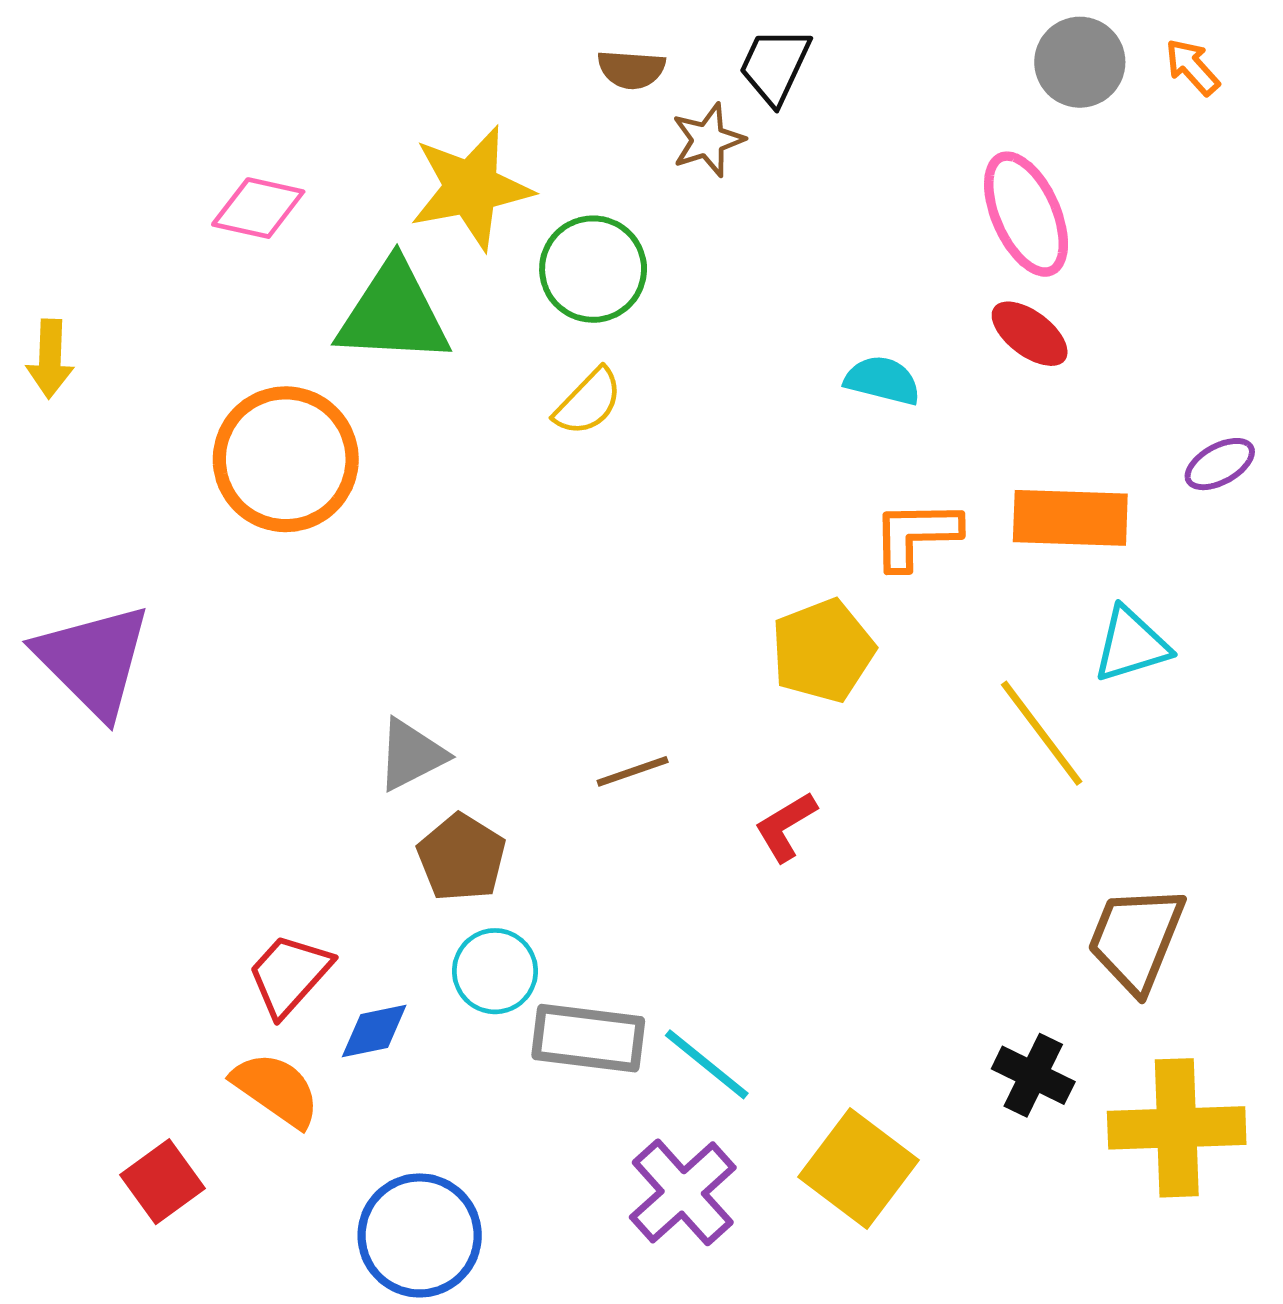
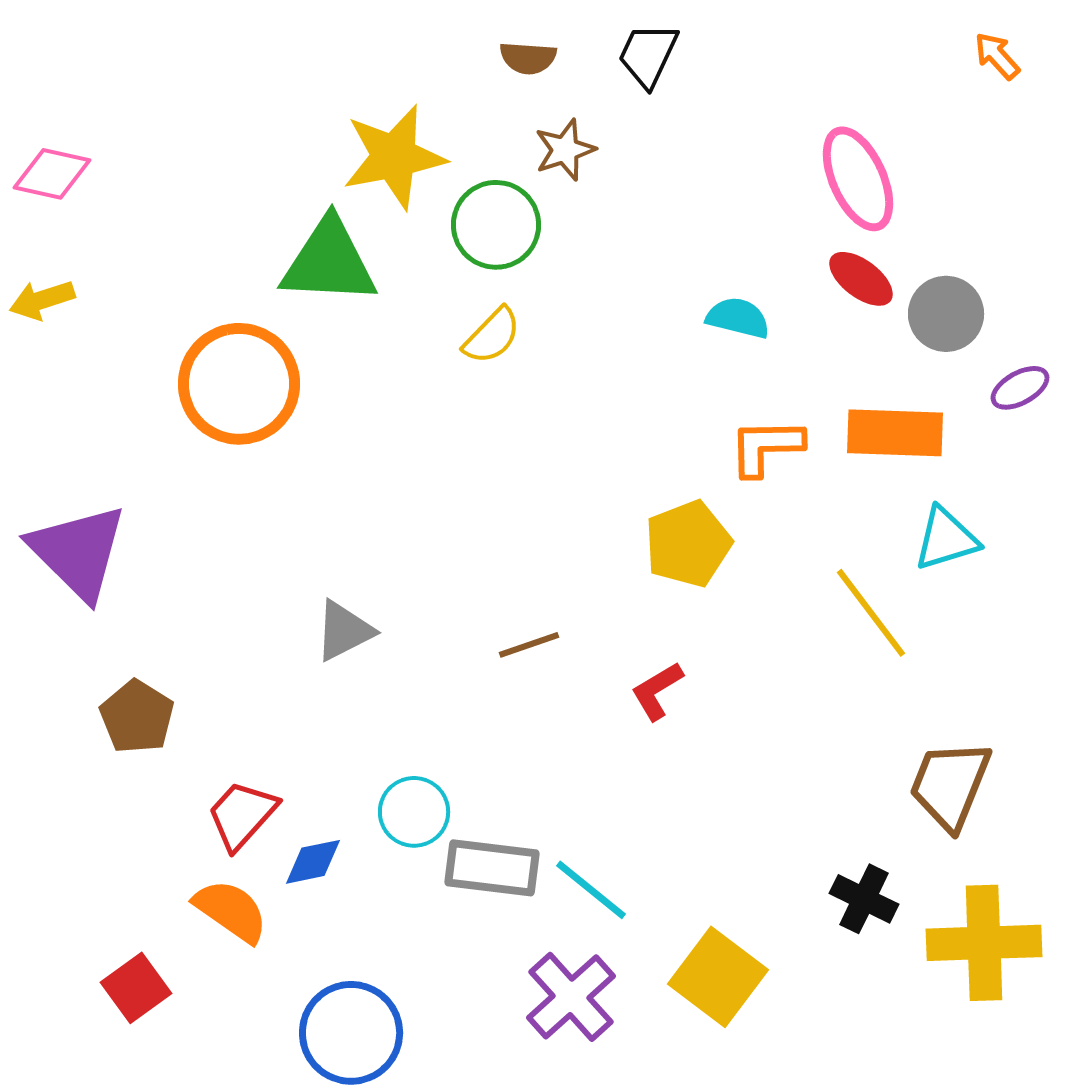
gray circle: (1080, 62) -> (946, 314), moved
brown star: (708, 140) -> (565, 150), moved
pink diamond: (258, 208) -> (52, 174), moved
yellow arrow: (50, 359) -> (42, 300), turned 70
brown pentagon: (462, 858) -> (137, 717), moved

